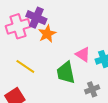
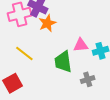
pink triangle: (83, 55) -> (81, 45), turned -42

